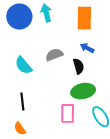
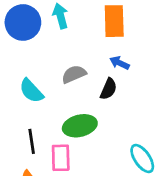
black semicircle: (79, 66) -> (108, 89), turned 42
green ellipse: (83, 91) -> (80, 126), moved
pink rectangle: (68, 113) -> (61, 158), moved

